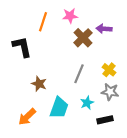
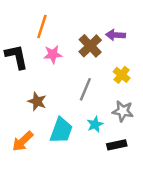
pink star: (70, 16) -> (53, 54), moved
yellow cross: (109, 70) -> (122, 75), moved

